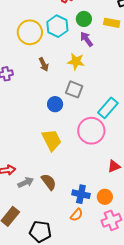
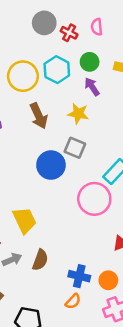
brown arrow: (44, 64) -> (39, 116), size x1.5
blue circle: (55, 104) -> (51, 165), size x1.5
yellow trapezoid: (52, 140) -> (25, 220), moved
brown semicircle: (49, 182) -> (40, 260), turned 54

